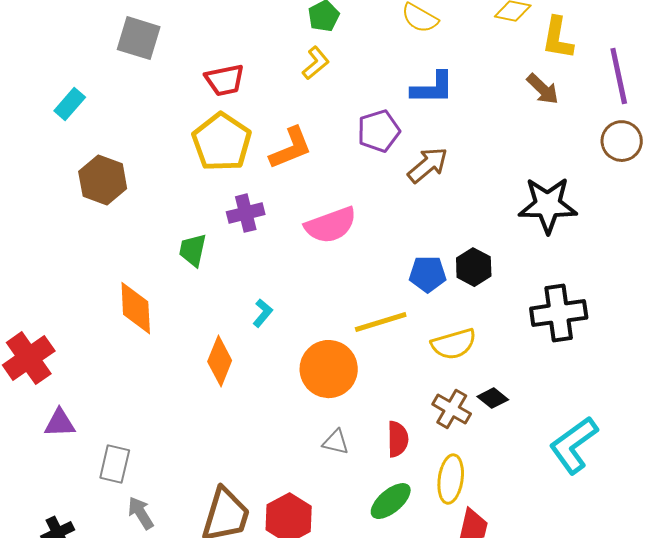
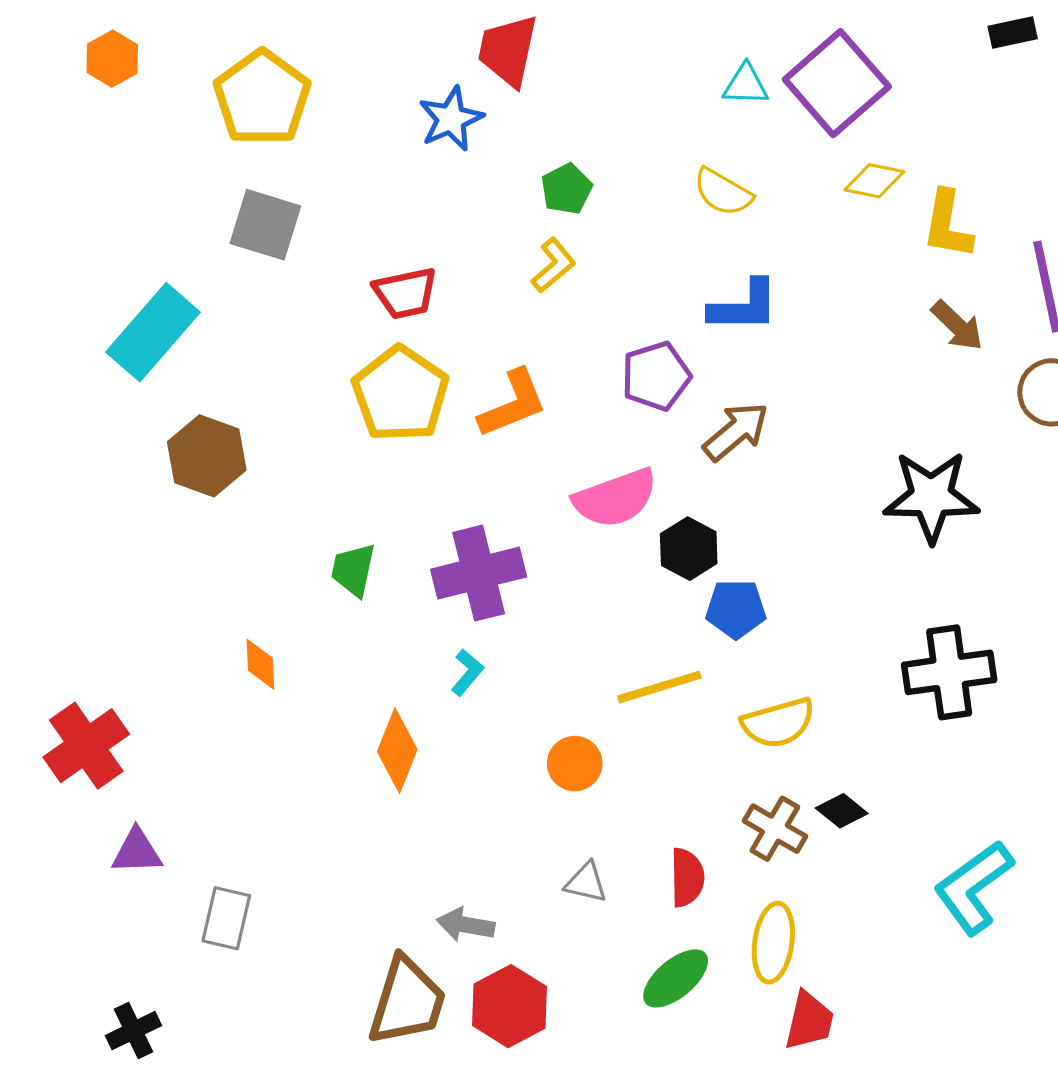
brown arrow: (543, 89) -> (957, 326), moved
cyan rectangle: (70, 104) -> (153, 332), size x1.8
purple cross: (246, 213) -> (479, 573), moved, size x1.5
pink semicircle: (331, 225) -> (615, 498), moved
black hexagon: (474, 267) -> (689, 549), moved
orange diamond: (136, 308) -> (260, 664), size x0.6
orange circle: (329, 369) -> (575, 764), size x0.6
gray arrow: (141, 513) -> (466, 925), moved, turned -48

